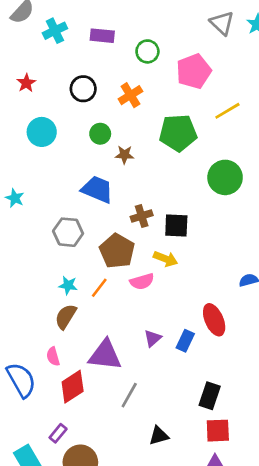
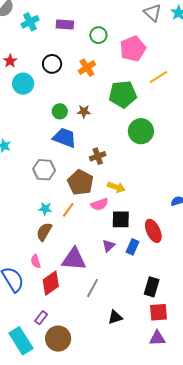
cyan circle: (42, 132) -> (23, 84), moved
green circle: (100, 134) -> (60, 111), moved
green circle: (225, 177) -> (141, 131), moved
black square: (176, 226) -> (121, 219), moved

